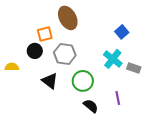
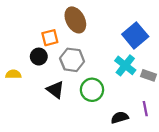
blue square: (122, 32) -> (135, 35), size x1.6
purple line: (118, 98) -> (145, 109), moved
black semicircle: (91, 106) -> (120, 117), moved, turned -56

